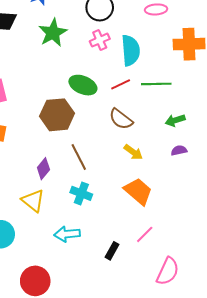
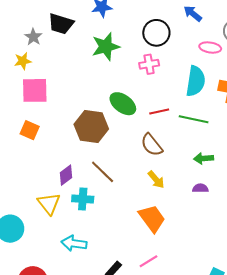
cyan semicircle: (131, 50) -> (196, 81), moved
brown line: (79, 157) -> (103, 172), turned -32
cyan cross: (81, 193) -> (83, 199), moved, turned -30

